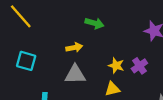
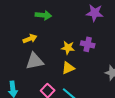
purple cross: (139, 66) -> (88, 44), turned -32

